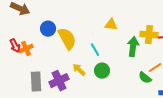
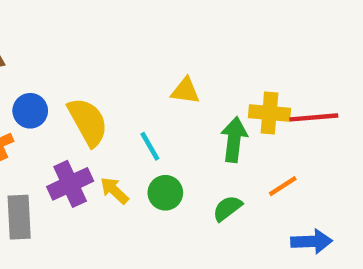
blue circle: (48, 29) -> (30, 111), moved
green semicircle: (145, 78) -> (227, 208), moved, turned 104
purple cross: (59, 81) -> (70, 184), moved

